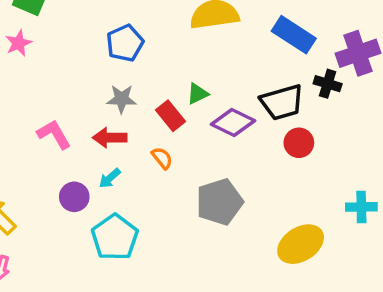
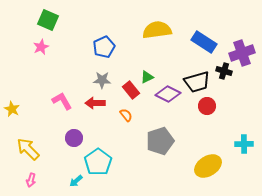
cyan arrow: (110, 178) -> (76, 181), moved

